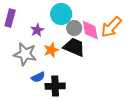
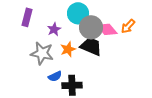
orange arrow: (111, 27) -> (128, 26), size x0.7
gray circle: (74, 28) -> (91, 27), size x1.5
pink diamond: (90, 30) -> (107, 29), turned -30

